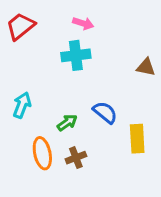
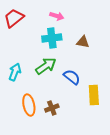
brown triangle: (146, 67) -> (83, 42), moved
green arrow: (67, 123) -> (46, 66), moved, size x1.5

